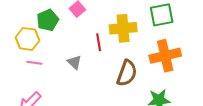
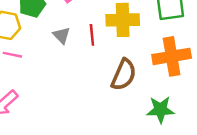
gray triangle: (74, 62) -> (62, 35), moved

